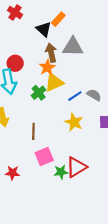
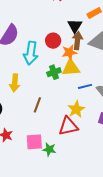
black triangle: (44, 29) -> (75, 26), moved
red circle: (15, 63) -> (53, 41), moved
pink square: (44, 156) -> (34, 142), moved
red triangle: (76, 167) -> (68, 126), moved

